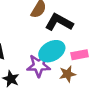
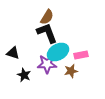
black L-shape: (59, 22) -> (47, 33), moved, turned 40

